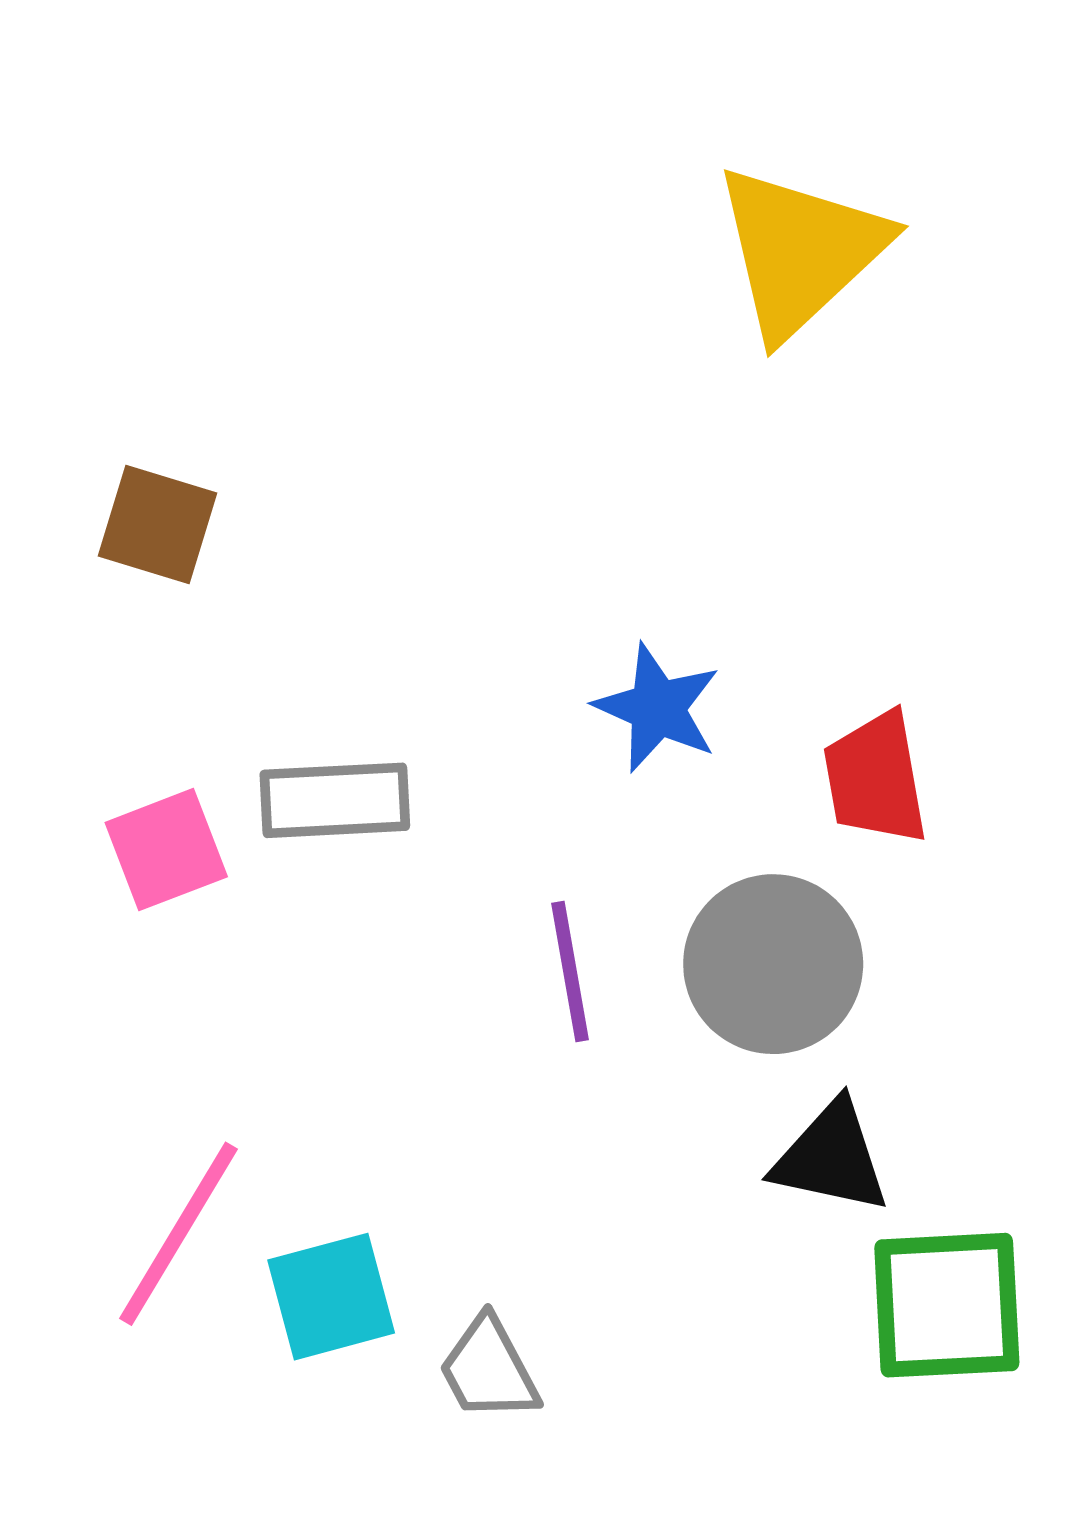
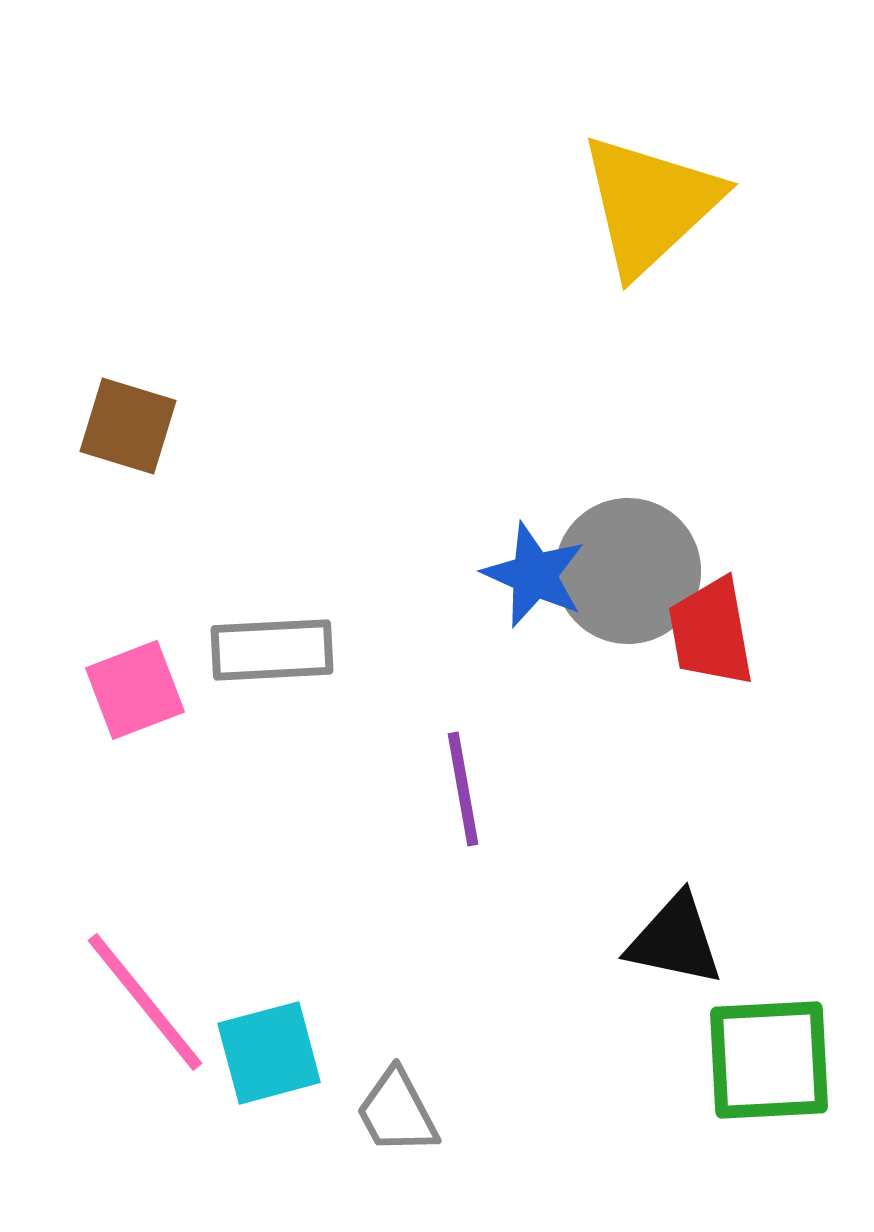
gray circle: (773, 964) -> (628, 571), moved
pink line: (178, 1234) -> (145, 1002), turned -70

